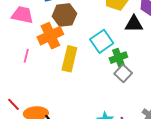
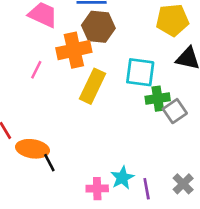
cyan square: (102, 41) -> (140, 72), turned 30
gray square: (123, 73) -> (175, 111), moved

